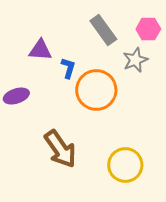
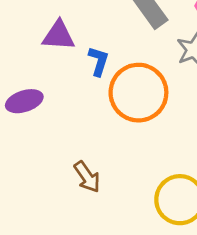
brown arrow: (60, 149) -> (87, 177), size x0.6

